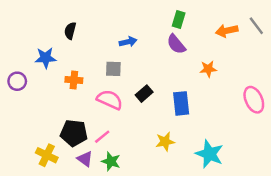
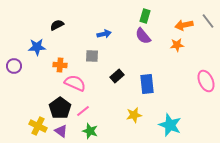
black semicircle: (70, 31) -> (57, 25), turned 48
orange star: (208, 69) -> (177, 45), moved
pink semicircle: (110, 100) -> (75, 83), moved
black pentagon: (74, 133) -> (60, 108), turned 30
purple triangle: (85, 159) -> (61, 131), moved

